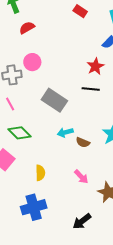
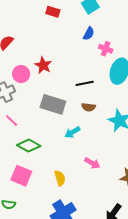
red star: (95, 66) -> (43, 65), moved
brown semicircle: (83, 142) -> (89, 107), moved
pink arrow: (81, 177) -> (92, 163), moved

